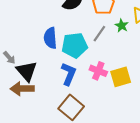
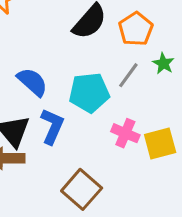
blue semicircle: (50, 38) -> (32, 82), moved, turned 135
blue L-shape: (69, 74) -> (52, 126), moved

